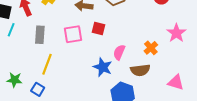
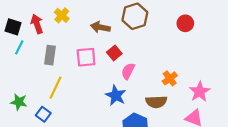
red square: (98, 28) -> (114, 53), turned 32
pink star: (176, 33) -> (200, 92), moved
pink semicircle: (119, 52) -> (128, 71), moved

